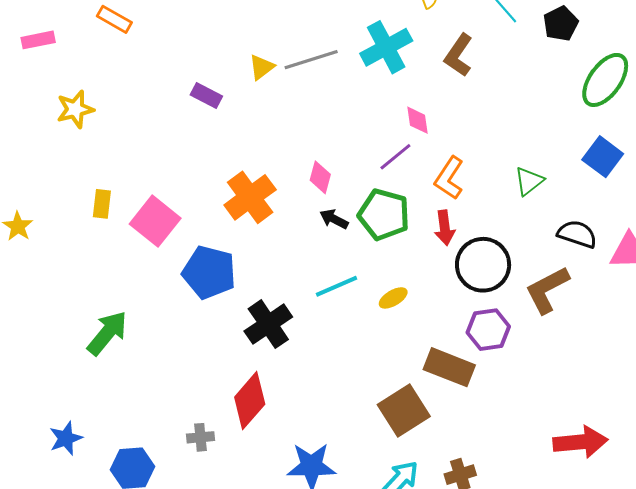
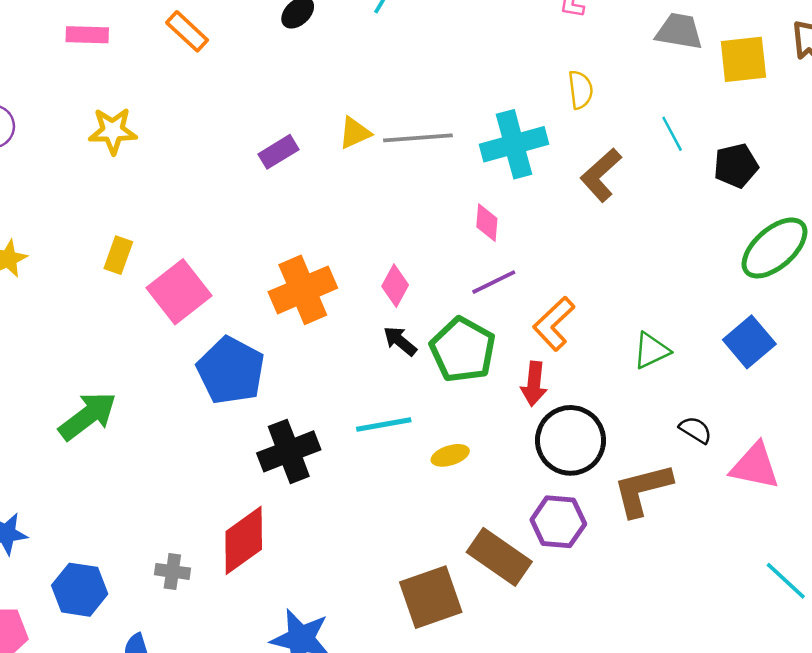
purple rectangle: (206, 96) -> (279, 152), turned -72
pink diamond: (417, 120) -> (487, 223), moved
black semicircle: (577, 234) -> (695, 430), size x0.7

